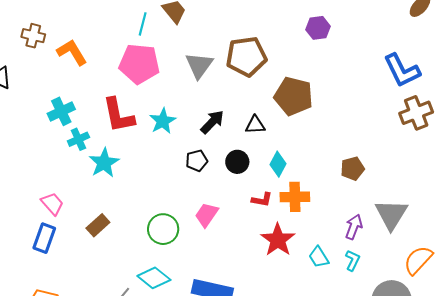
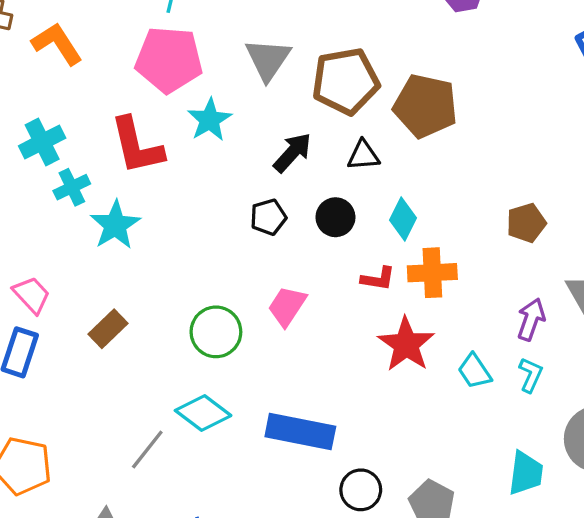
brown pentagon: (246, 56) -> (346, 81), moved
cyan star: (163, 121) -> (210, 120), moved

